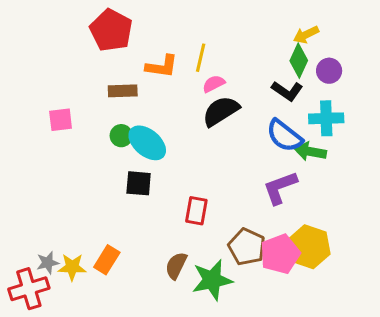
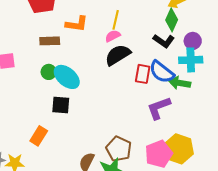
yellow line: (201, 58) -> (116, 20), moved
purple circle: (329, 71) -> (193, 41), moved
red rectangle: (196, 211) -> (143, 74), moved
brown pentagon: (247, 247) -> (119, 149), moved
orange rectangle: (107, 260) -> (39, 136), moved

